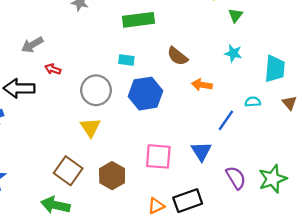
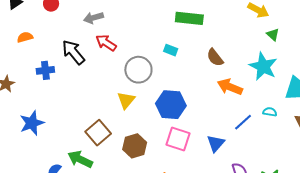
green triangle: (235, 15) -> (273, 34), turned -40
cyan star: (233, 53) -> (263, 66), size x1.8
red arrow: (53, 69) -> (106, 43), size x1.5
orange arrow: (202, 85) -> (230, 87), size x1.4
black arrow: (19, 88) -> (73, 52), turned 36
blue hexagon: (146, 94) -> (171, 105), moved

